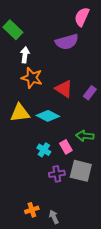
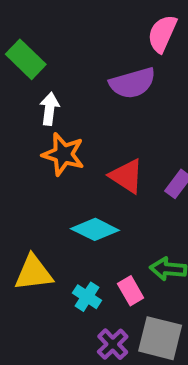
yellow triangle: (20, 113) -> (34, 273), moved
purple cross: (57, 174) -> (113, 344), turned -35

